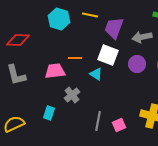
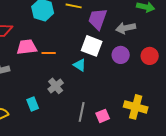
orange line: (75, 58) -> (49, 53), moved
pink trapezoid: (55, 71) -> (27, 47), moved
cyan rectangle: (49, 113) -> (33, 104), turned -40

